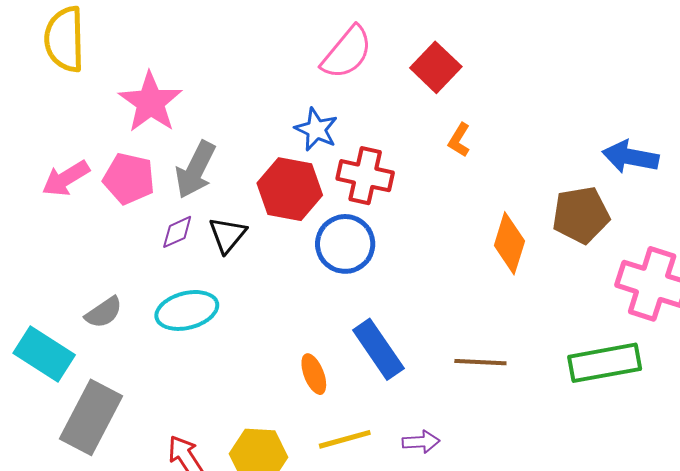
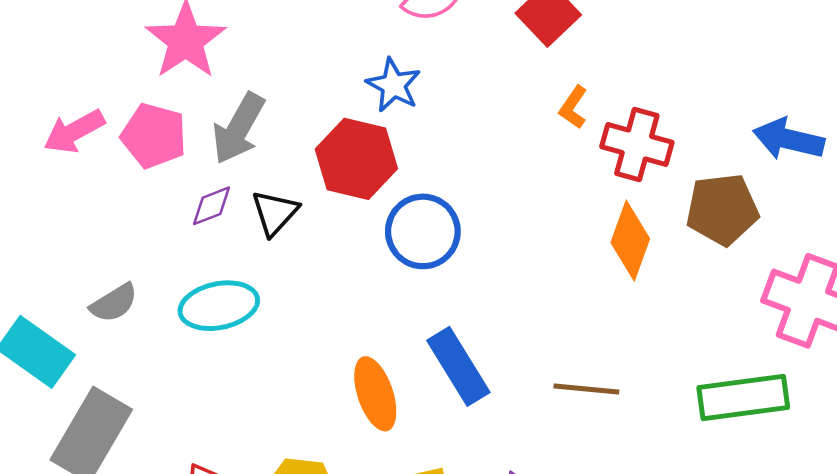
red cross: (365, 176) -> (637, 145), moved
orange ellipse: (314, 374) -> (375, 394), size x1.4

